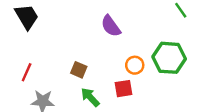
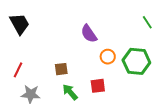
orange circle: (135, 65) -> (108, 57), moved
brown square: (79, 70) -> (61, 69), turned -32

